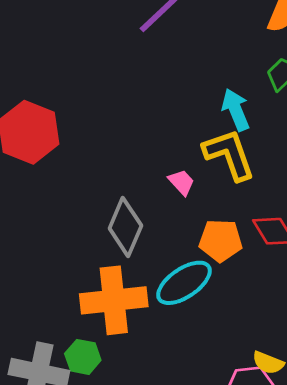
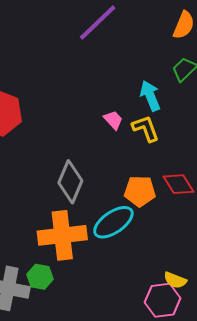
yellow L-shape: (229, 155) -> (146, 128), size x0.7
pink trapezoid: (181, 182) -> (113, 120), moved

